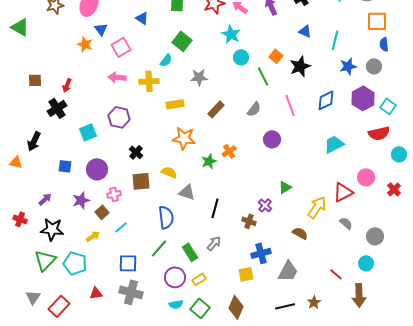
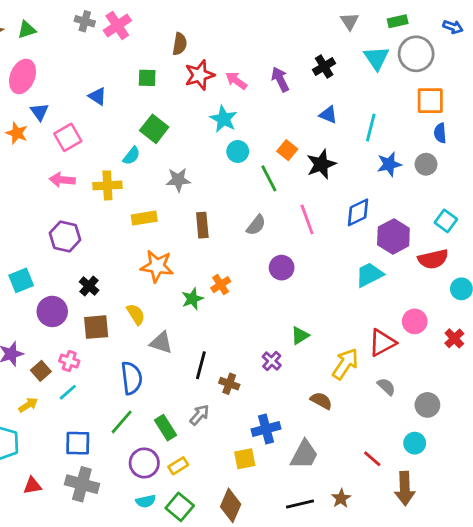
purple hexagon: (363, 98) -> (393, 236), moved
brown rectangle: (216, 109) -> (202, 225), turned -48
cyan square: (88, 132) -> (21, 280), moved
purple circle: (97, 169) -> (52, 311), moved
yellow semicircle: (169, 172) -> (136, 314), turned 35
pink cross: (114, 194) -> (69, 361), moved, turned 32
brown cross: (249, 221) -> (229, 384), moved

